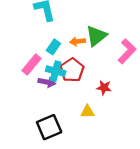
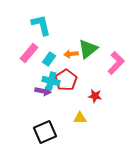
pink rectangle: (31, 64) -> (29, 53), moved

